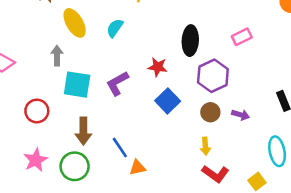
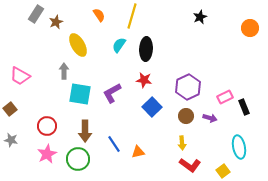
cyan semicircle: (115, 28) -> (119, 45), moved
pink rectangle: (242, 37) -> (225, 97), moved
black ellipse: (190, 41) -> (146, 49), moved
red circle: (37, 111) -> (47, 126), moved
orange triangle: (137, 168) -> (138, 152), moved

